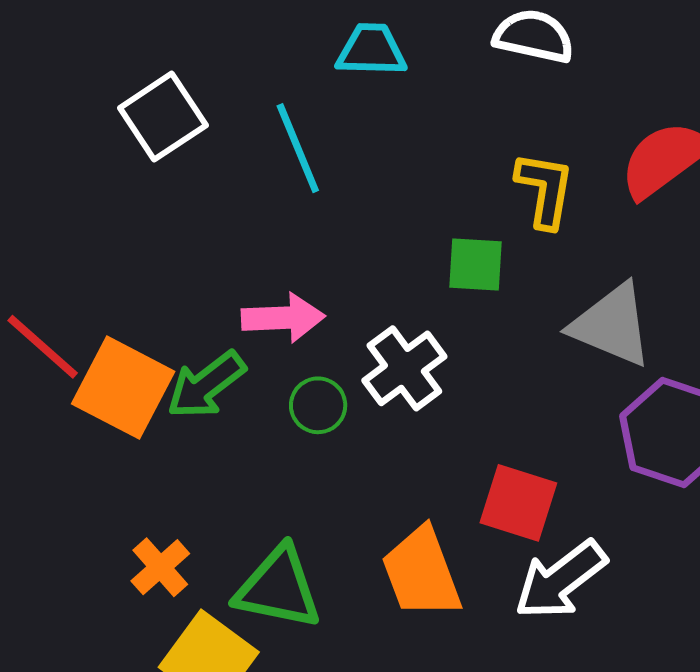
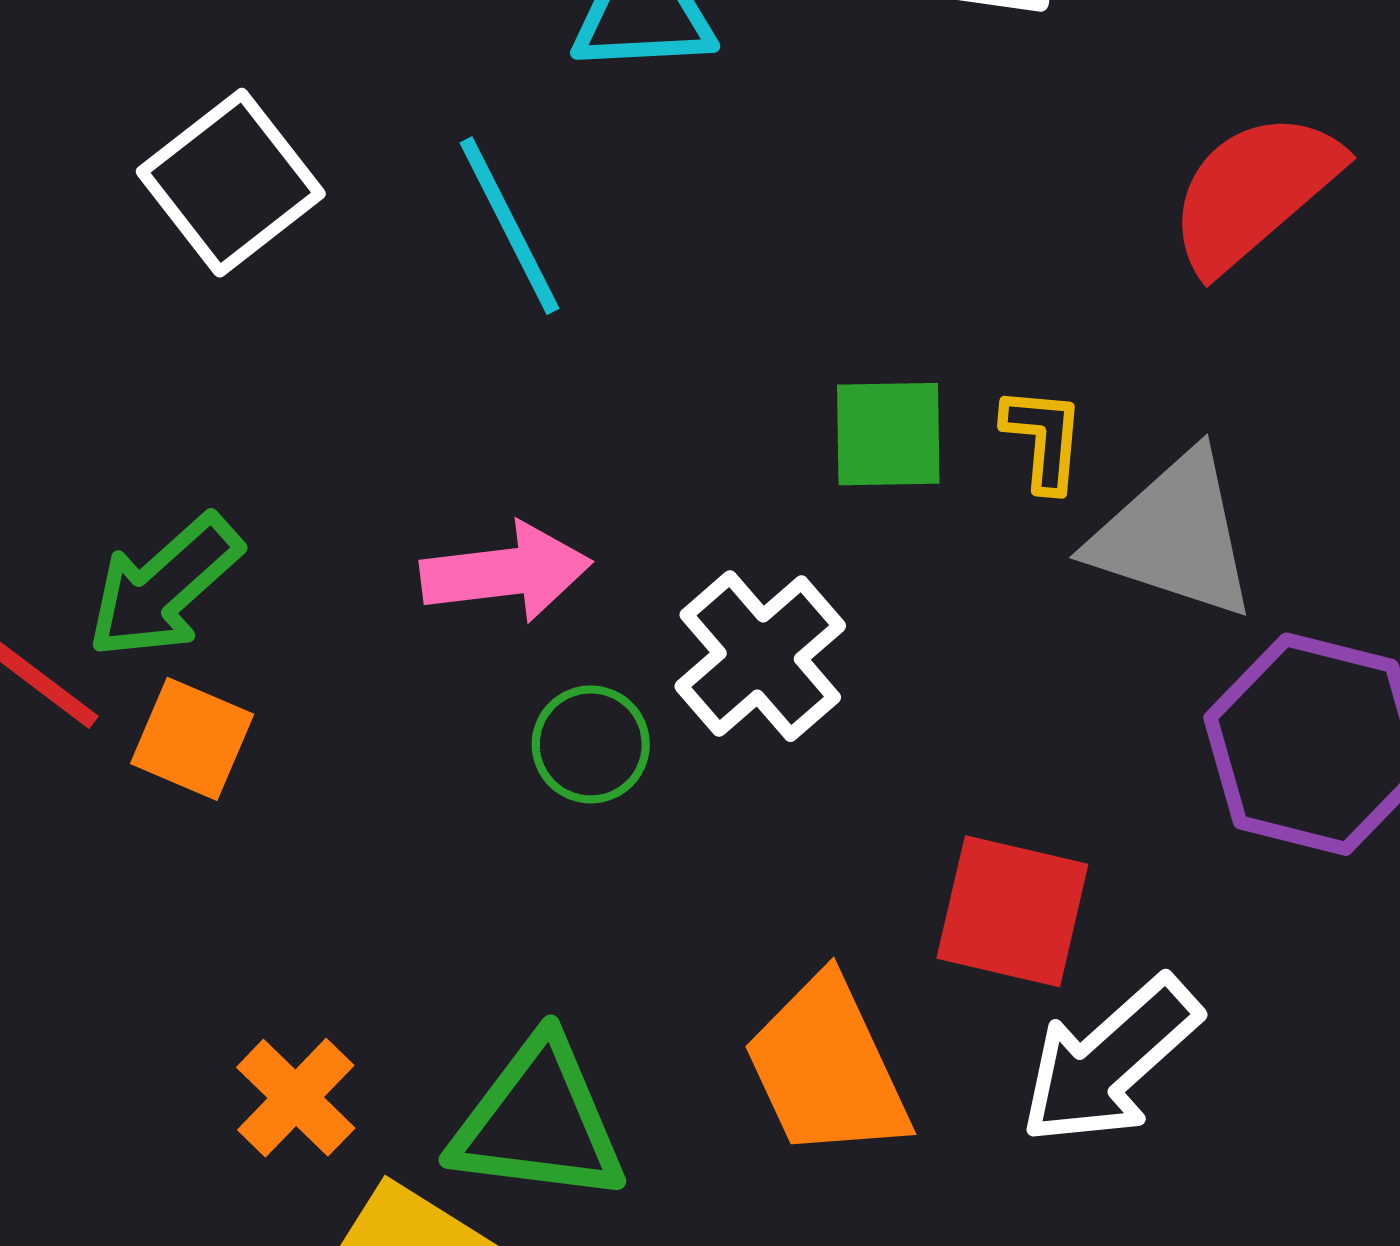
yellow L-shape: (545, 190) -> (1044, 439), moved, size x0.7
green arrow: (206, 385) -> (164, 587), moved
orange square: (123, 388) -> (192, 739), size x0.6

